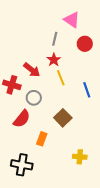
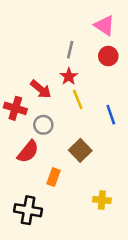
pink triangle: (72, 20) -> (104, 25), moved

